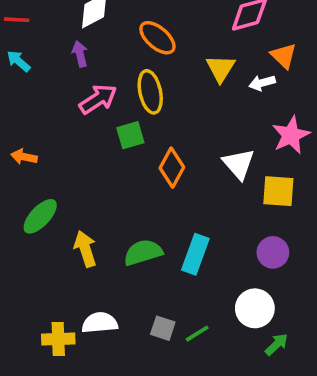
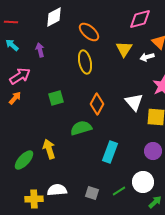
purple arrow: (80, 54) -> (40, 50), moved
pink arrow: (98, 99) -> (20, 76), moved
green square: (130, 135) -> (56, 98), moved
orange arrow: (24, 157) -> (15, 98), turned 120
green ellipse: (40, 216) -> (24, 160), moved
green semicircle: (143, 252) -> (81, 128), moved
green line: (197, 334) -> (119, 191), moved

